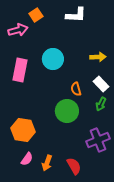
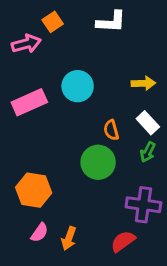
pink rectangle: (20, 70) -> (29, 102), turned 55
purple cross: (98, 140) -> (143, 205), turned 30
red semicircle: (74, 166) -> (123, 241), moved, turned -96

